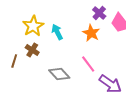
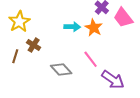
yellow star: (33, 26) -> (19, 22), moved
cyan arrow: (57, 32) -> (72, 27), moved, turned 119

